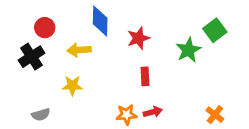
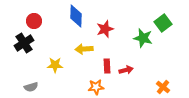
yellow arrow: (79, 50) -> (84, 49), moved
green star: (188, 50) -> (143, 38), turned -30
red rectangle: (145, 76) -> (107, 66), moved
red arrow: (153, 112) -> (126, 70), moved

